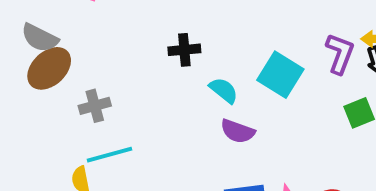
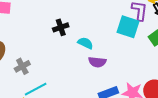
cyan square: (280, 75) -> (128, 27), moved

